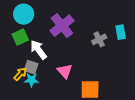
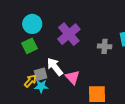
gray cross: (99, 39) -> (105, 46), turned 32
white arrow: (39, 50) -> (55, 67), moved
gray square: (31, 67) -> (41, 74), turned -32

